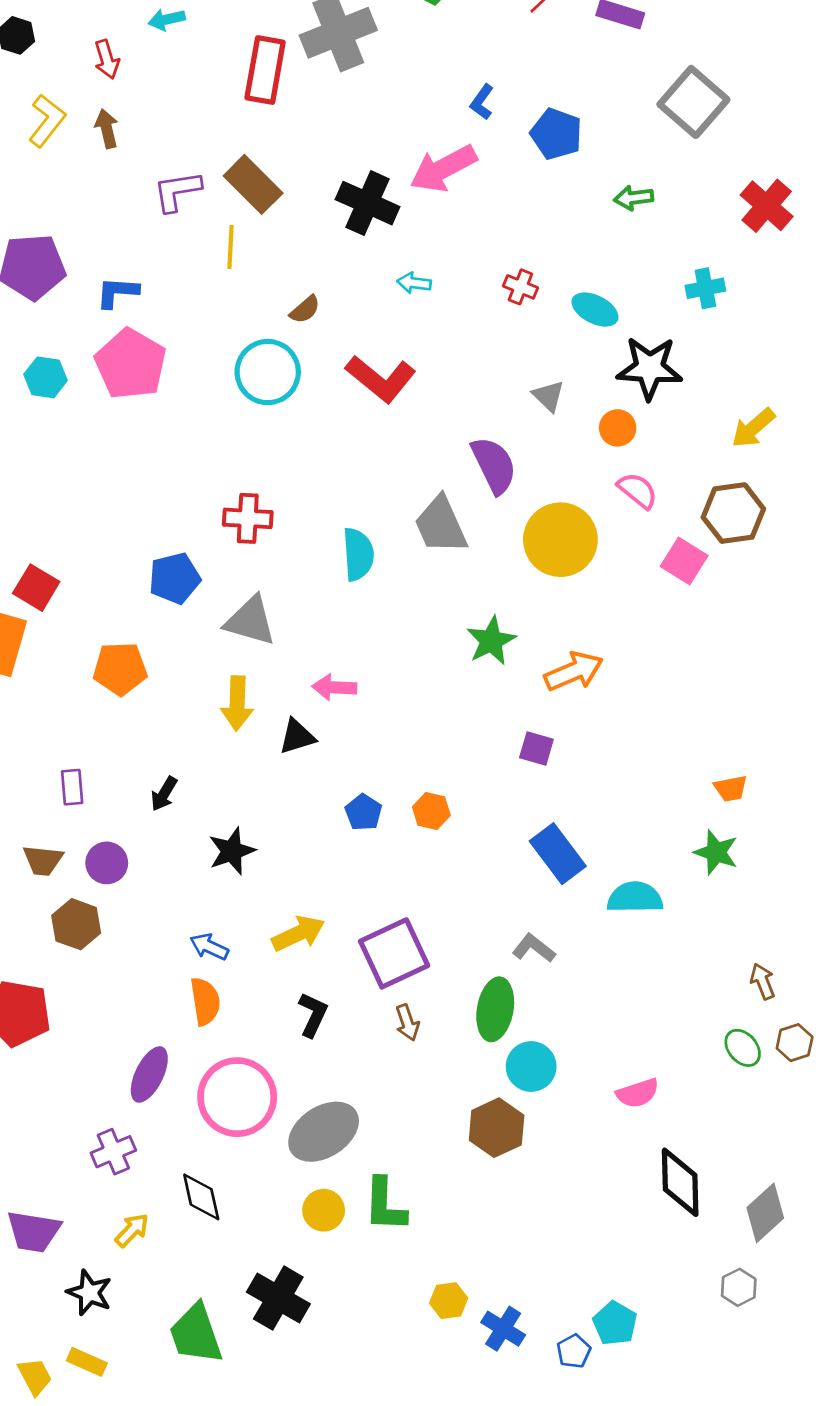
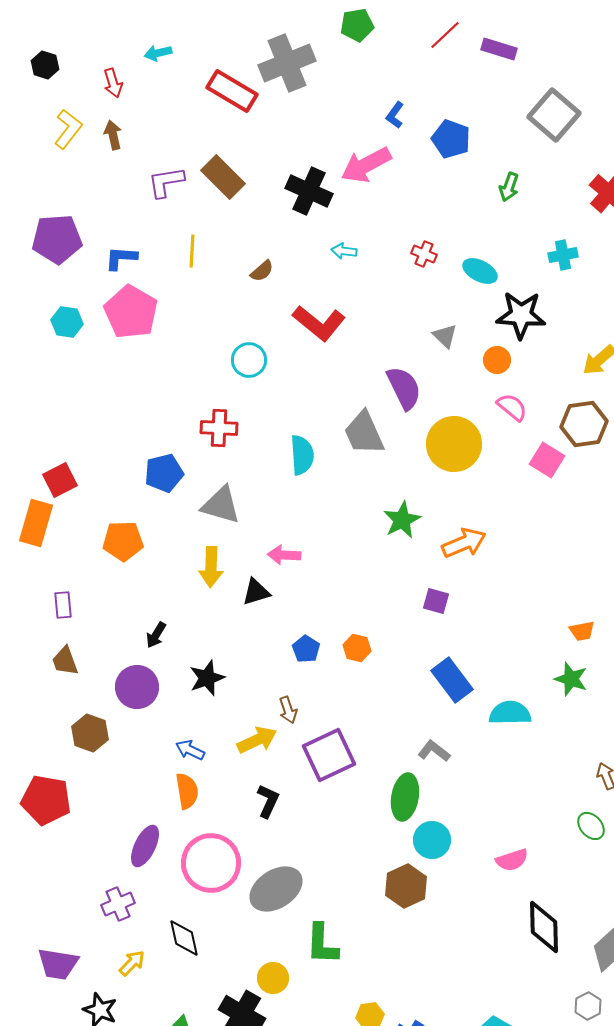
red rectangle: (265, 70) -> (232, 91), turned -69
green arrow: (634, 198) -> (509, 187), turned -64
yellow line: (230, 247) -> (192, 251), moved
cyan circle: (268, 372) -> (249, 360), moved, size x0.7
red square: (36, 588) -> (60, 480), turned 32
purple rectangle: (72, 787) -> (63, 605), moved
brown trapezoid: (43, 860) -> (65, 661), moved, turned 64
purple circle: (107, 863) -> (137, 687), moved, size x1.4
brown arrow: (407, 1023) -> (288, 710), moved
yellow circle: (324, 1210) -> (273, 978), moved

